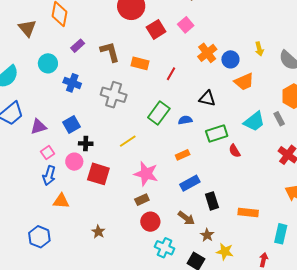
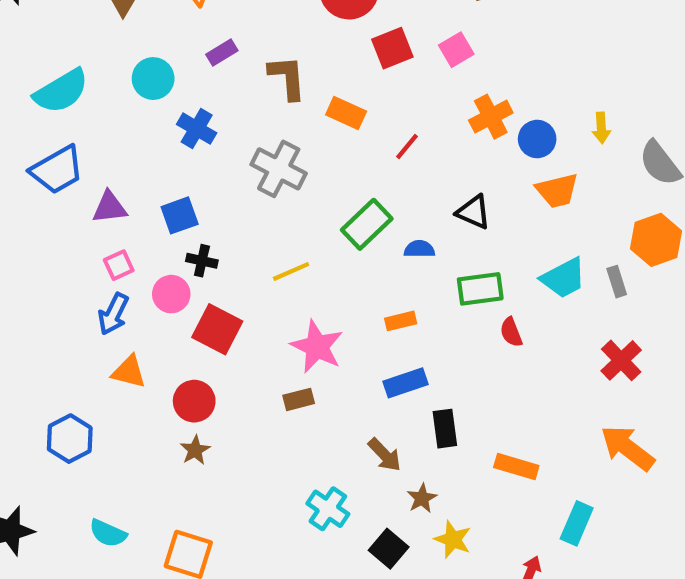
red circle: (150, 222) -> (194, 401), moved

